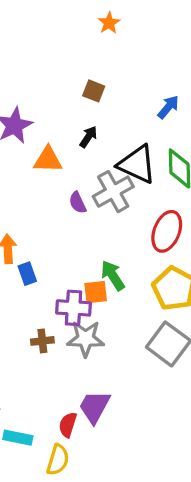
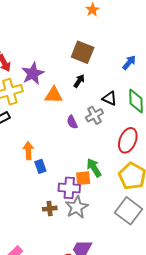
brown square: (94, 91) -> (83, 52), size x1.6
black triangle: (137, 164) -> (109, 98), size x0.6
gray cross: (113, 192) -> (94, 115), size x0.7
gray star: (86, 339) -> (77, 207), turned -30

